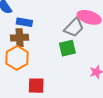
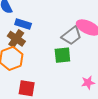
brown cross: (20, 38) -> (16, 39), turned 30

